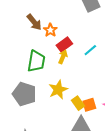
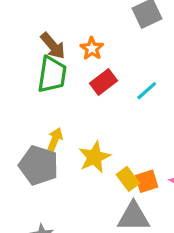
orange star: (50, 30) -> (92, 48), moved
yellow arrow: (63, 57) -> (55, 139), moved
green trapezoid: (36, 61) -> (52, 74), moved

